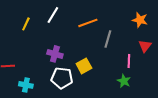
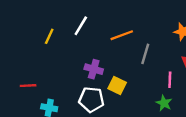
purple cross: (55, 54) -> (94, 69), moved
yellow square: (84, 66) -> (117, 86), turned -35

